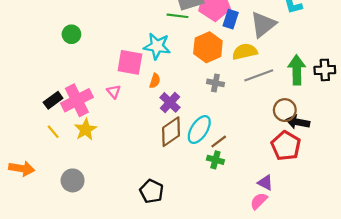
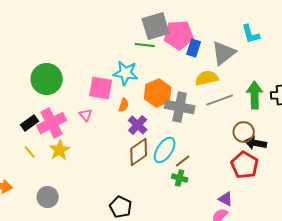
green circle: (71, 34) -> (47, 79), moved, size x1.8
orange hexagon: (208, 47) -> (158, 93), moved
gray cross: (215, 83) -> (180, 107), size x1.8

